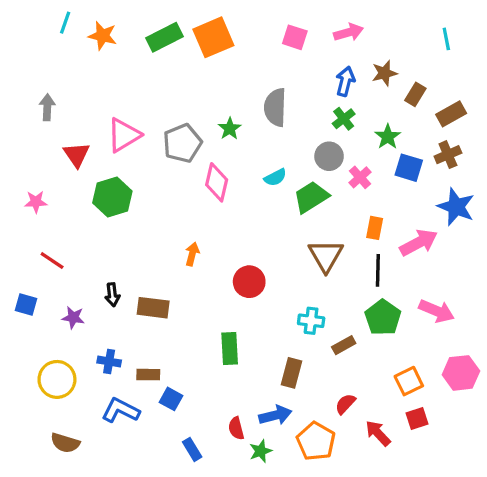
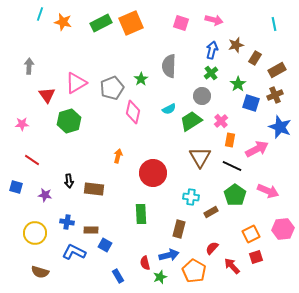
pink arrow: (349, 32) -> (214, 20), turned 30
pink cross: (360, 177) -> (221, 121), moved
black line: (378, 270) -> (232, 166), turned -66
red circle: (249, 282) -> (153, 173), size x1.4

